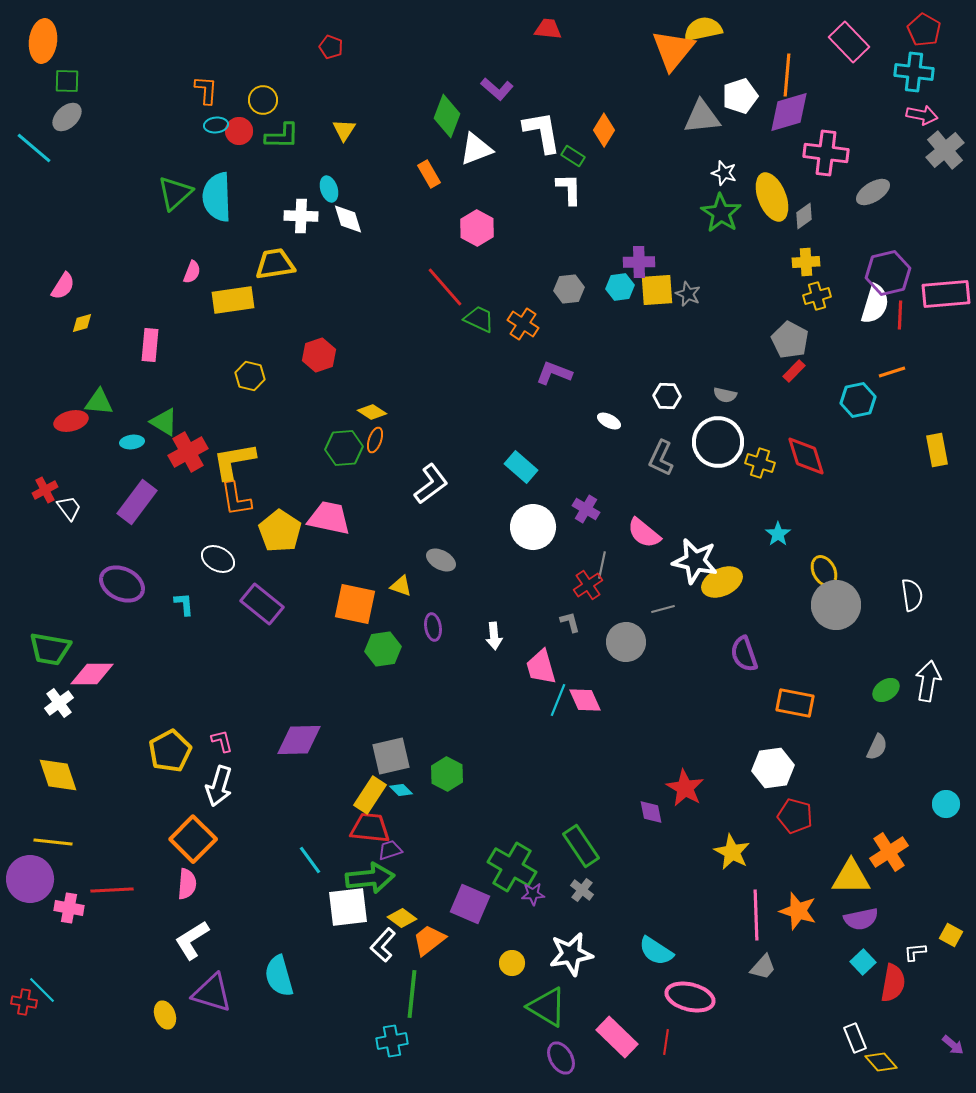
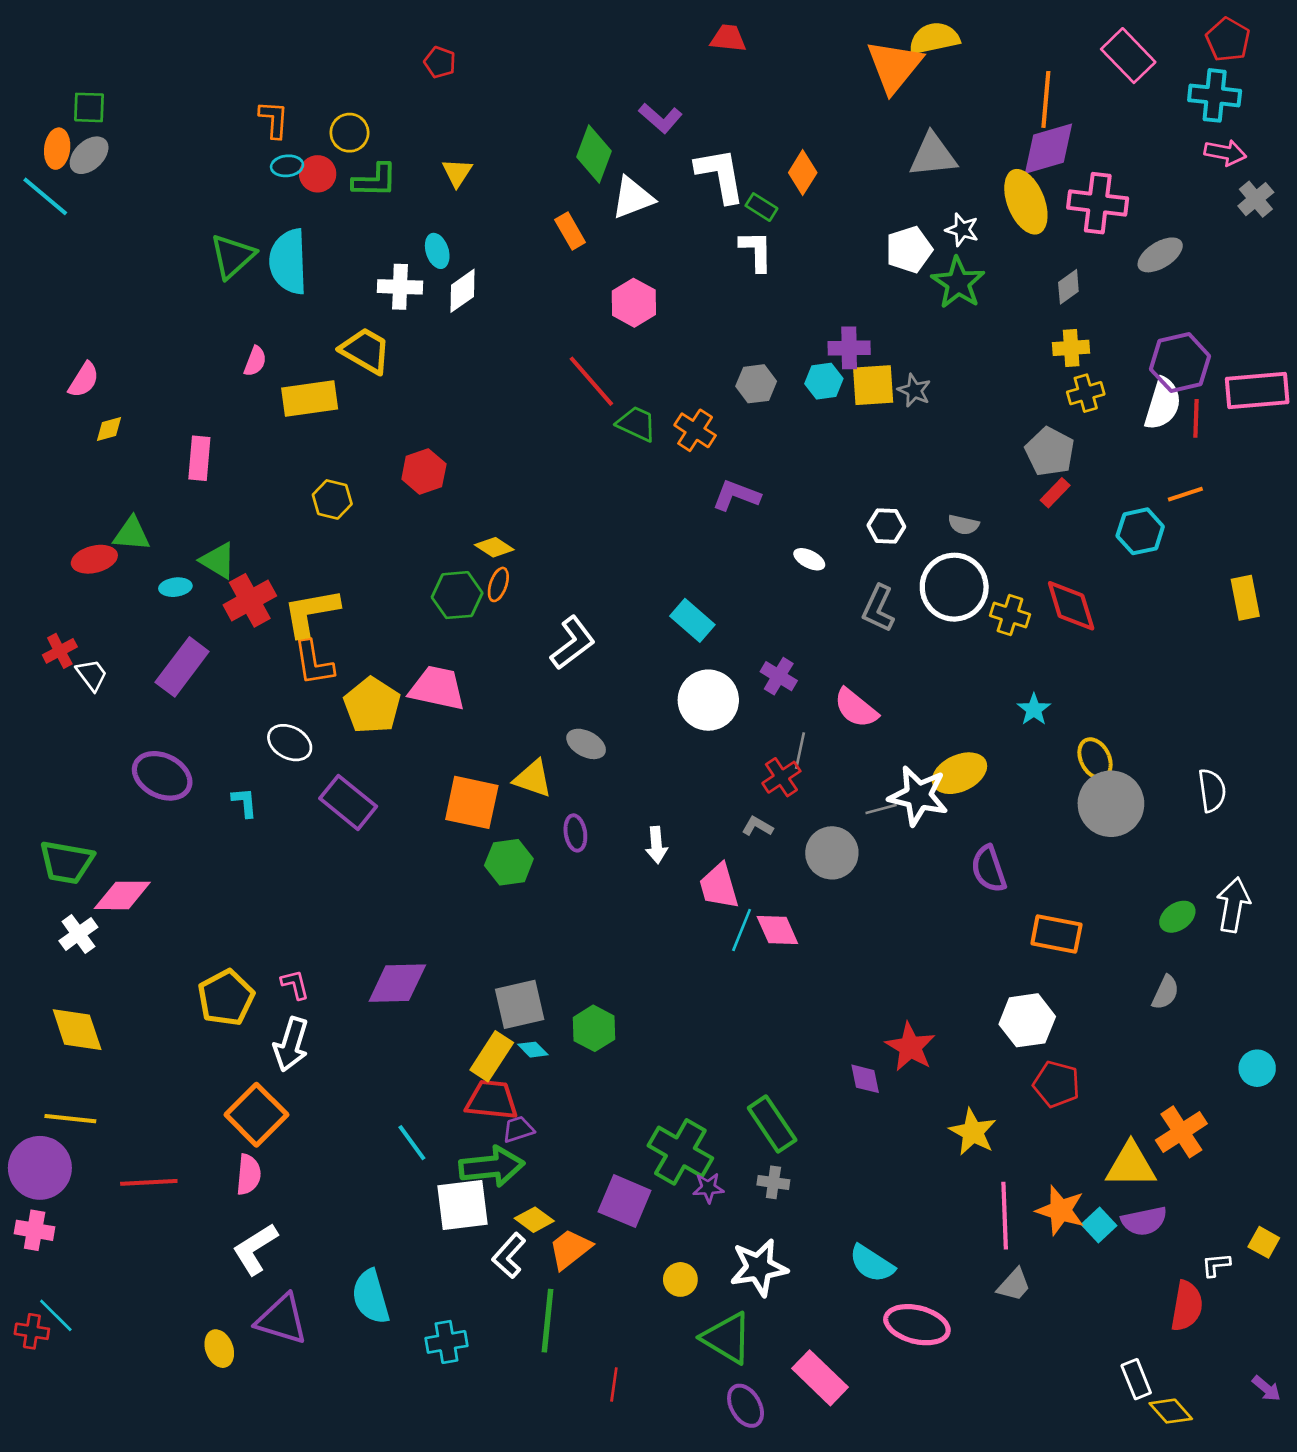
orange ellipse: (43, 41) -> (57, 149), moved, size x0.7
white pentagon: (740, 96) -> (909, 250), moved
gray cross: (945, 150) -> (1256, 199), size x0.7
yellow ellipse: (772, 197) -> (1026, 202), moved
white diamond: (348, 219) -> (462, 291), turned 72
yellow trapezoid: (275, 264) -> (365, 351), turned 39
white star: (695, 561) -> (918, 796), moved
yellow triangle: (401, 586) -> (533, 778), size x1.4
gray L-shape: (570, 622) -> (757, 826), turned -45
gray cross: (582, 890) -> (773, 1182), turned -30
pink cross: (69, 908) -> (35, 1230), moved
cyan square: (863, 962) -> (1099, 1225), moved
cyan cross: (392, 1041) -> (447, 1342), moved
red line: (666, 1042) -> (614, 1384), moved

